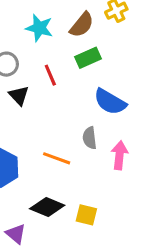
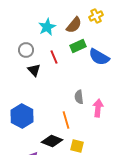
cyan star: (39, 28) -> (47, 27), turned 30
blue semicircle: (110, 102) -> (99, 57), moved
orange line: (57, 158) -> (66, 120), moved, turned 54

